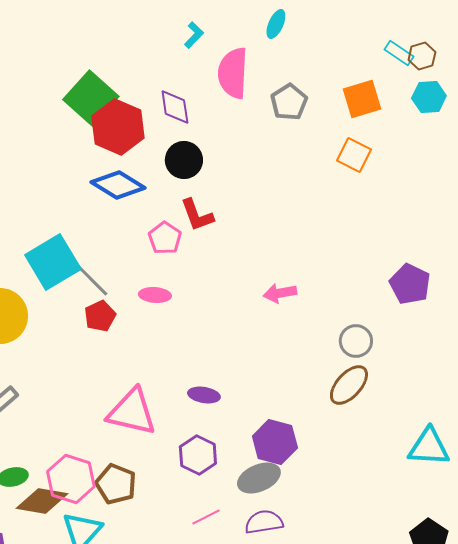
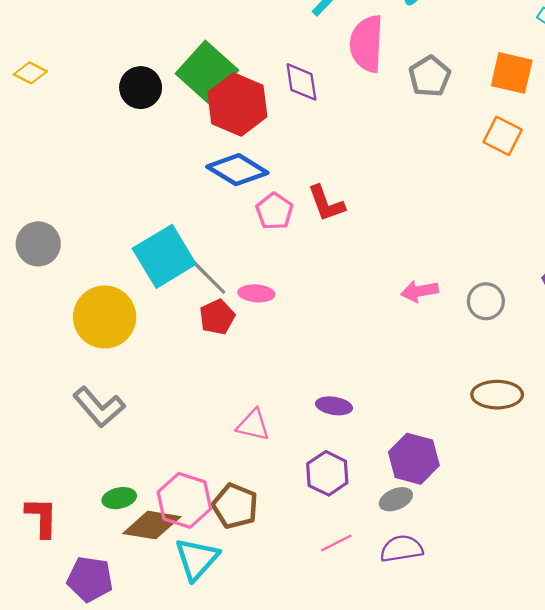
orange square: (362, 99) -> (512, 73), turned 30
black circle: (184, 160) -> (141, 88), moved
pink pentagon: (165, 238) -> (274, 211), moved
pink ellipse: (155, 295) -> (256, 293), moved
gray circle: (356, 341) -> (486, 301), moved
brown ellipse: (349, 385) -> (497, 395), turned 48
pink triangle: (132, 412) -> (253, 425), size x0.6
gray ellipse: (259, 478) -> (396, 499), size x0.7

